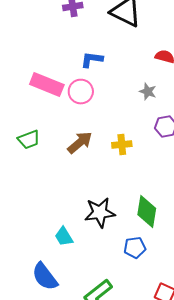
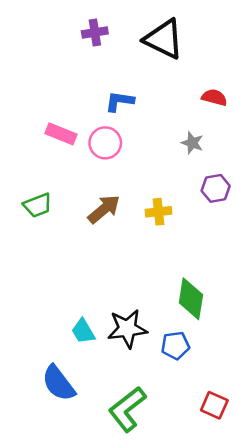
pink rectangle: (47, 84) -> (61, 134), size x0.7
black star: (100, 212) -> (127, 329), moved

